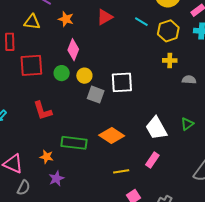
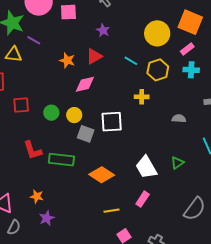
orange star: (66, 19) -> (67, 60), moved
yellow triangle: (32, 22) -> (14, 54), moved
pink diamond: (73, 50) -> (85, 84), moved, turned 55
yellow cross: (170, 60) -> (142, 97), moved
red square: (31, 65) -> (21, 105), size x0.7
green rectangle: (74, 143) -> (61, 160), moved

